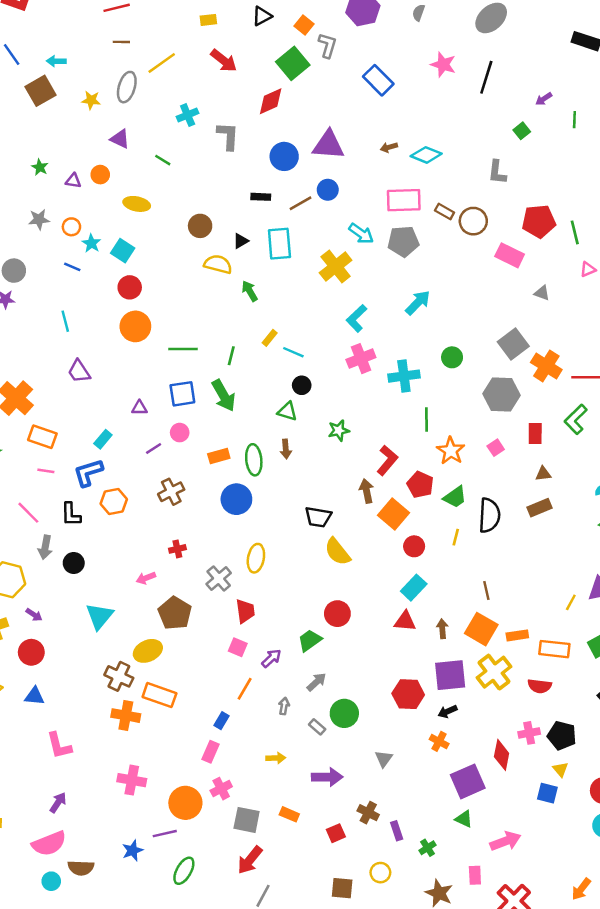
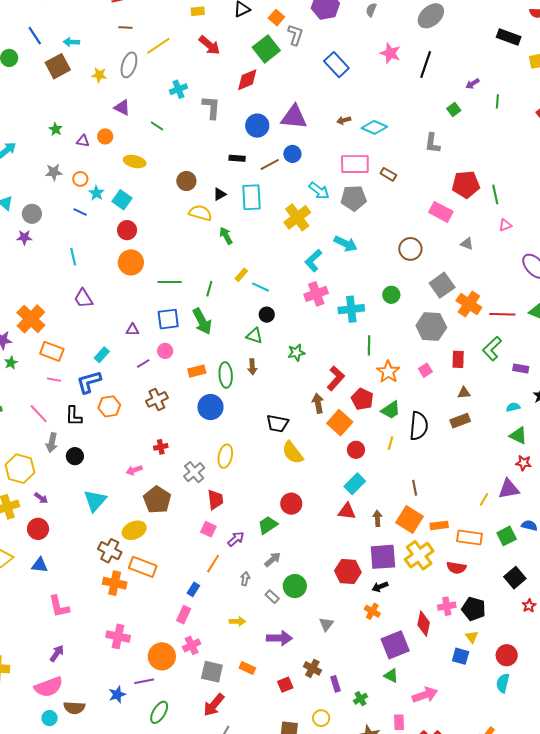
brown circle: (473, 221) -> (410, 249), moved
cyan arrow: (418, 303) -> (346, 244), moved, turned 70

